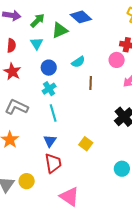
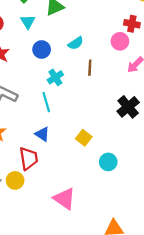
cyan cross: (49, 89) -> (55, 77), moved
blue triangle: (50, 141) -> (42, 134), turned -32
red trapezoid: (53, 163) -> (29, 158), moved
cyan circle: (122, 169) -> (108, 162), moved

